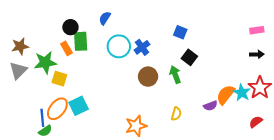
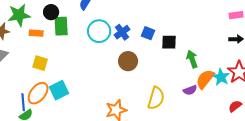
blue square: (180, 32) -> (148, 33), moved
orange rectangle: (66, 48) -> (36, 33), moved, turned -56
black square: (189, 57) -> (169, 42), turned -35
green star: (45, 62) -> (19, 15), moved
green arrow: (175, 75) -> (192, 59), moved
yellow semicircle: (176, 114) -> (156, 98), size x1.6

